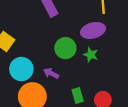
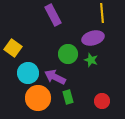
purple arrow: (51, 73) -> (55, 77), size x1.5
green rectangle: (78, 95) -> (68, 97), moved

